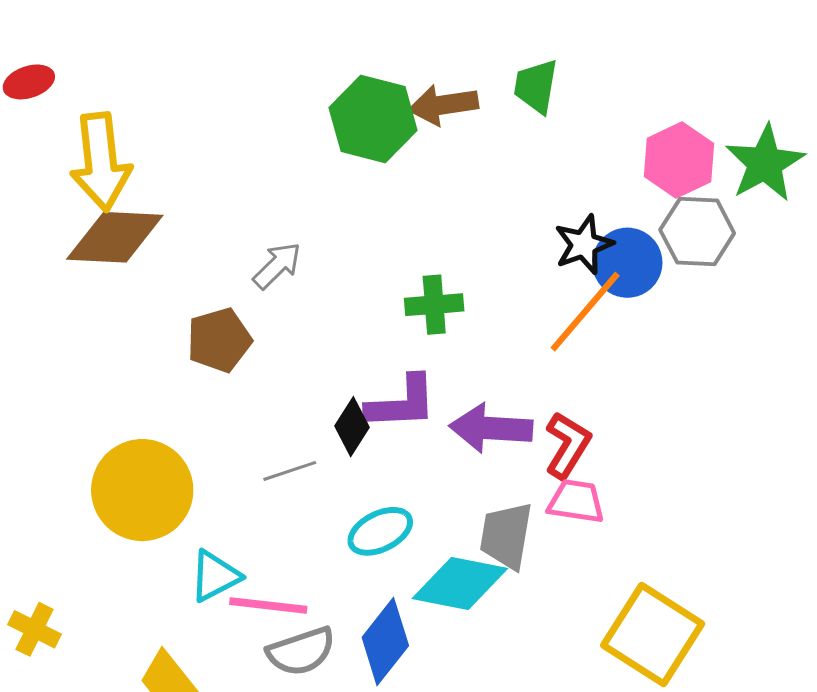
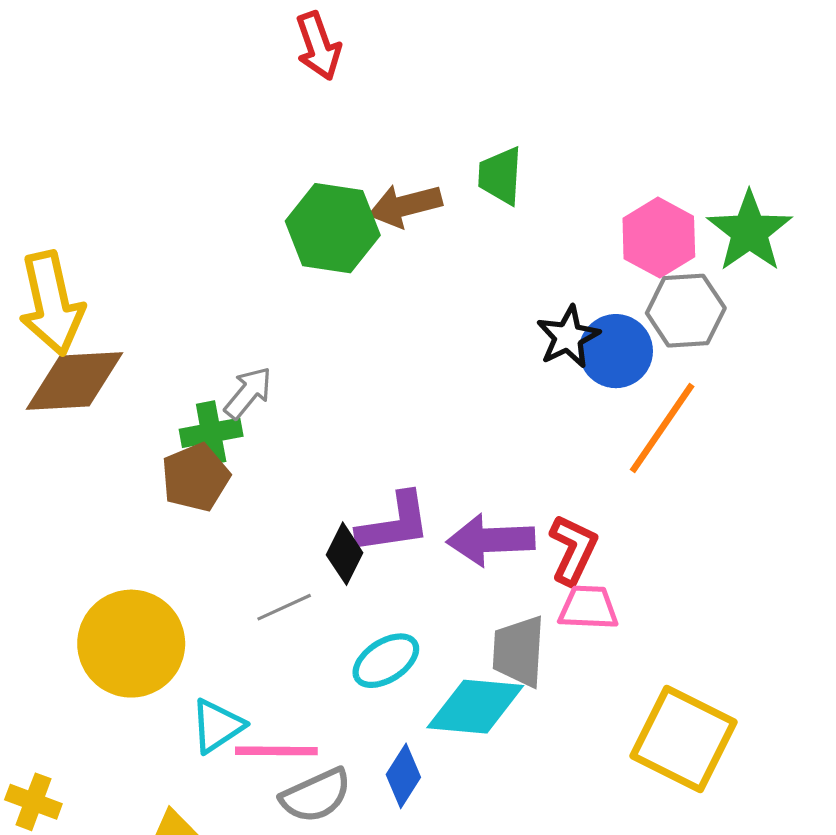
green cross: (434, 305) -> (211, 433), moved
orange line: (585, 312) -> (662, 428), moved
blue diamond: (385, 641) -> (403, 776), size x0.7

